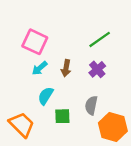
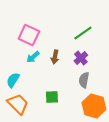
cyan semicircle: (46, 96) -> (13, 80), moved
gray semicircle: (91, 105) -> (84, 80), moved

